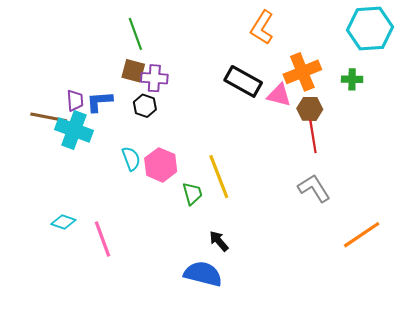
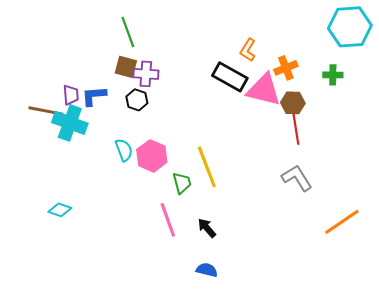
orange L-shape: (262, 27) -> (248, 50), moved, size x0.7
orange cross: (302, 72) -> (286, 68), size x0.7
pink triangle: (279, 95) -> (264, 90), size x1.5
pink line: (103, 239) -> (168, 220), moved
blue semicircle: (203, 274) -> (207, 270), moved, size x0.6

